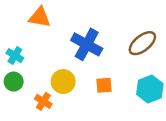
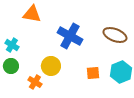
brown ellipse: (142, 43) -> (115, 35), turned 60
orange square: (104, 85) -> (93, 73), moved

